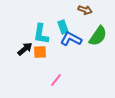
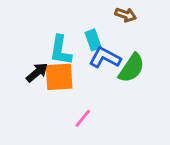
green semicircle: (98, 36) -> (132, 68), moved
orange square: (40, 52) -> (59, 77), size x1.5

